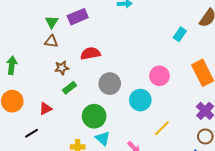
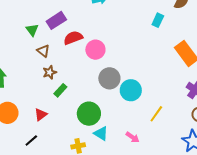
brown triangle: (51, 41) -> (43, 51), moved, turned 40
red semicircle: (90, 53) -> (73, 38), moved
pink circle: (159, 76) -> (95, 50), moved
gray circle: (110, 84) -> (109, 78), moved

